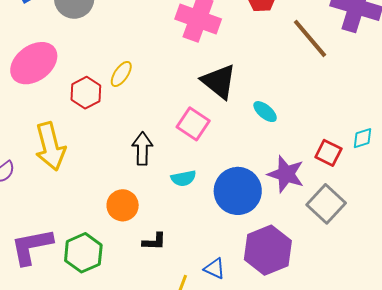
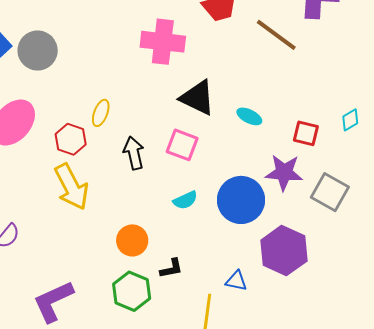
yellow arrow: (50, 146) -> (71, 187), moved
black arrow: (142, 149) -> (134, 153), moved
red square: (328, 153) -> (306, 133), moved
green hexagon: (83, 253) -> (132, 291), moved

